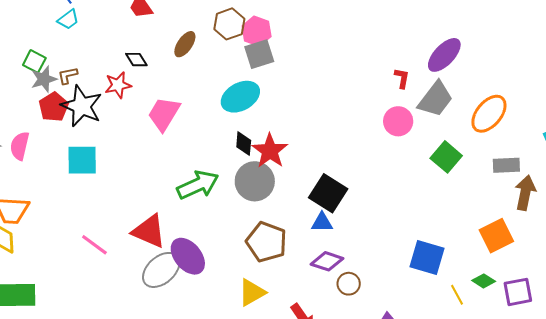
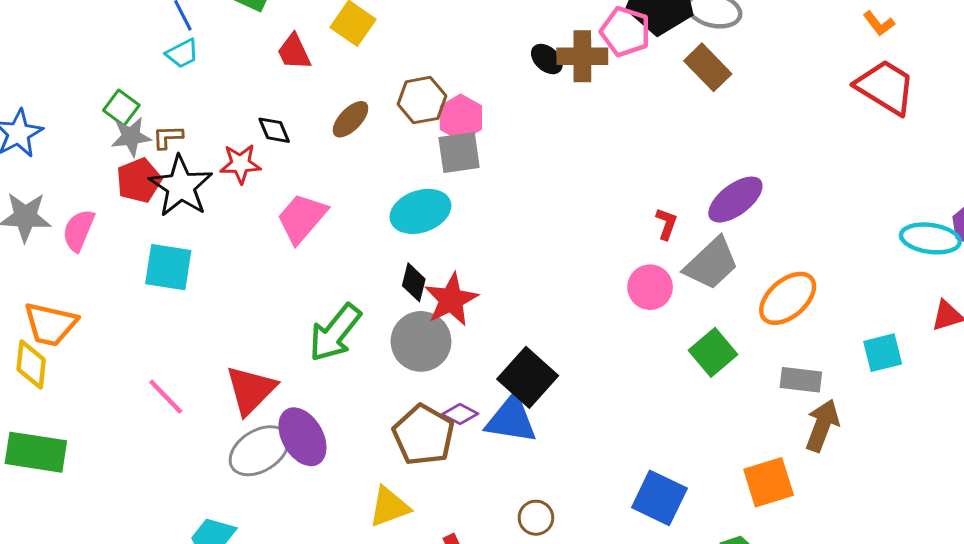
green arrow: (198, 185) -> (335, 333), turned 144
blue triangle: (322, 222) -> (511, 419), size x1.6
red triangle: (149, 231) -> (251, 390), turned 42
purple diamond: (327, 261) -> (460, 414), moved, size x0.7

